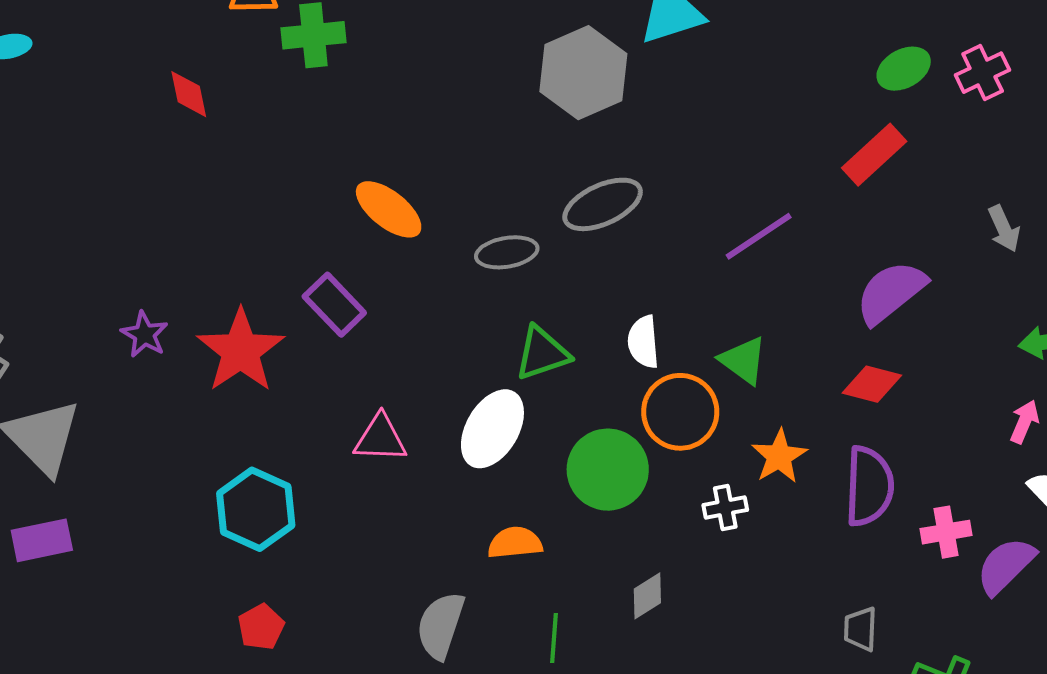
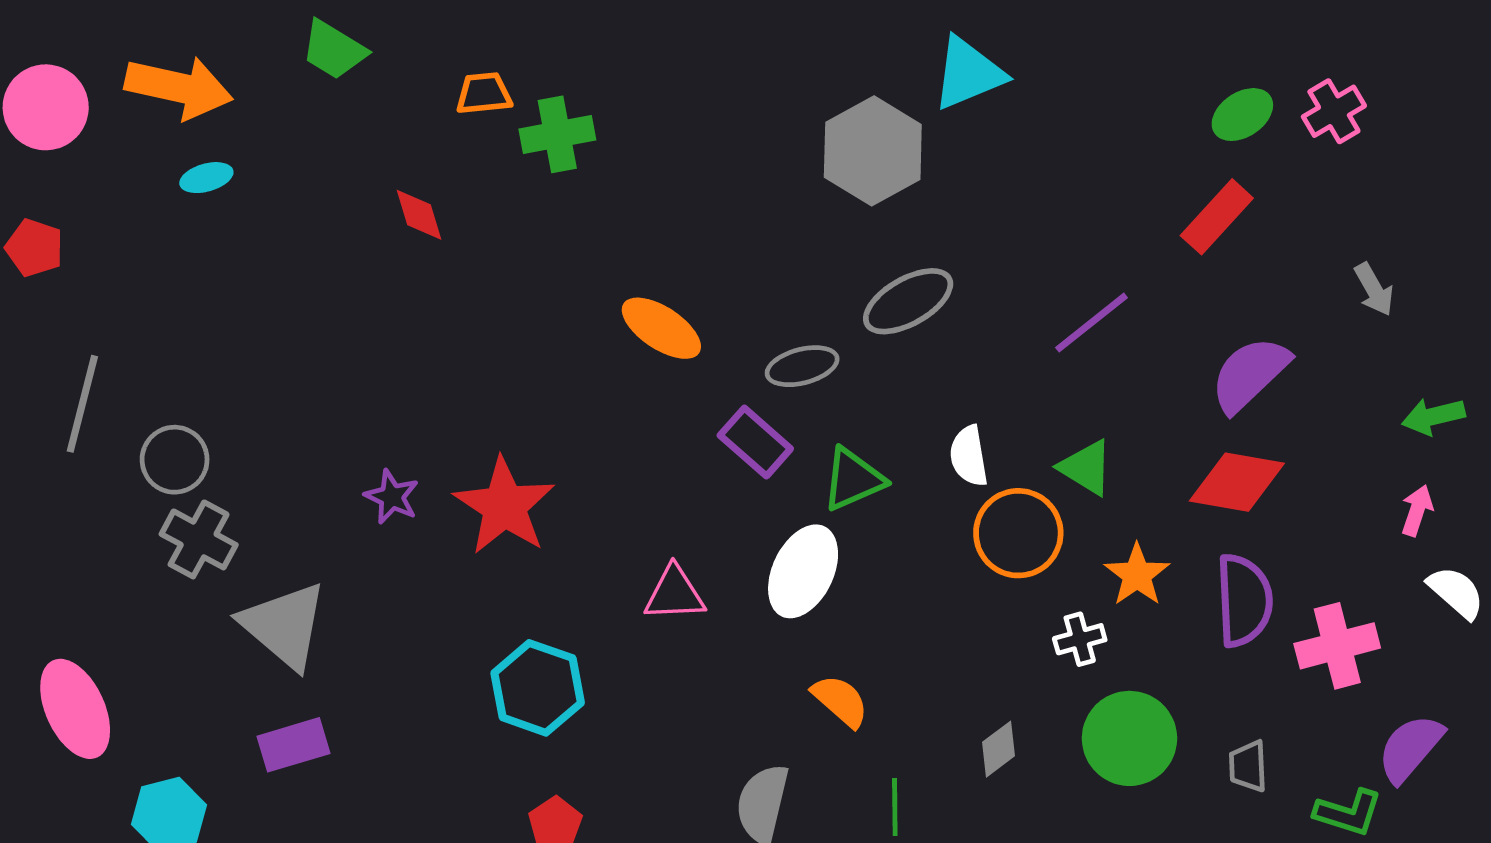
purple rectangle: (334, 305) -> (755, 442), moved
red diamond: (872, 384) -> (1237, 482), size x1.4
green circle: (608, 470) -> (1129, 738), moved
pink cross: (946, 532) -> (1337, 646), size x1.4
orange semicircle: (515, 543) -> (840, 701), turned 52
purple semicircle: (1006, 566) -> (1410, 748), moved

